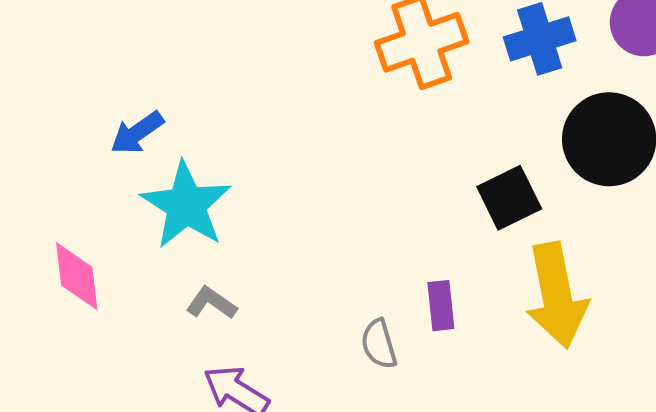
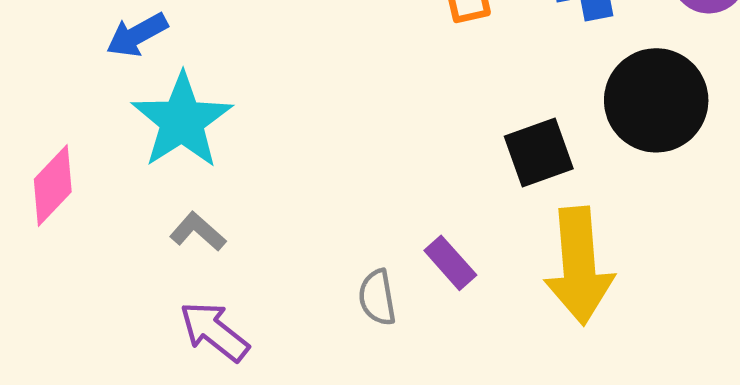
pink diamond: (77, 276) -> (53, 186), turned 44
purple rectangle: (441, 306) -> (450, 263), turned -42

